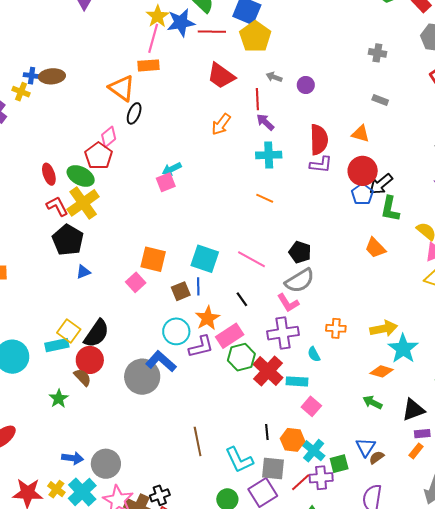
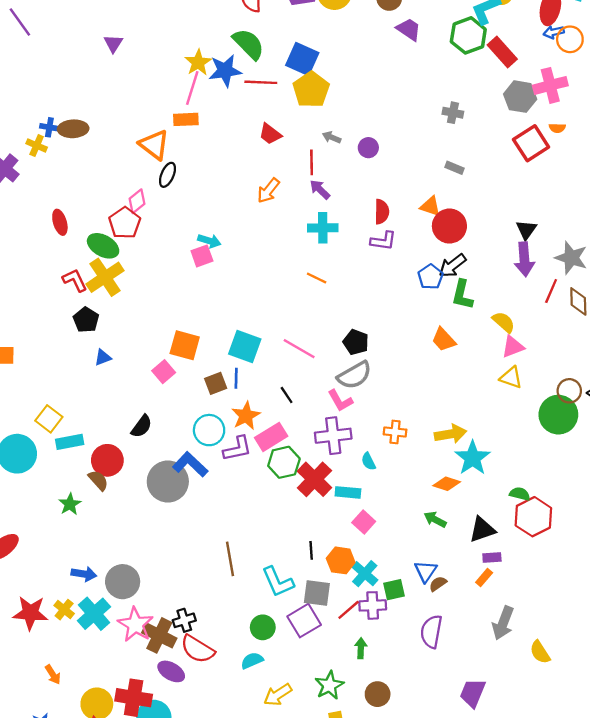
red trapezoid: (221, 76) -> (270, 134), size x0.7
red semicircle: (319, 140) -> (382, 212), size x0.7
cyan arrow: (172, 169) -> (209, 241), turned -138
red circle: (363, 171) -> (449, 226), moved
red ellipse: (49, 174) -> (60, 222), moved
black pentagon: (68, 240) -> (86, 320), size x0.7
yellow square: (69, 331) -> (49, 419), moved
black semicircle: (97, 334) -> (142, 426), moved, size x0.7

